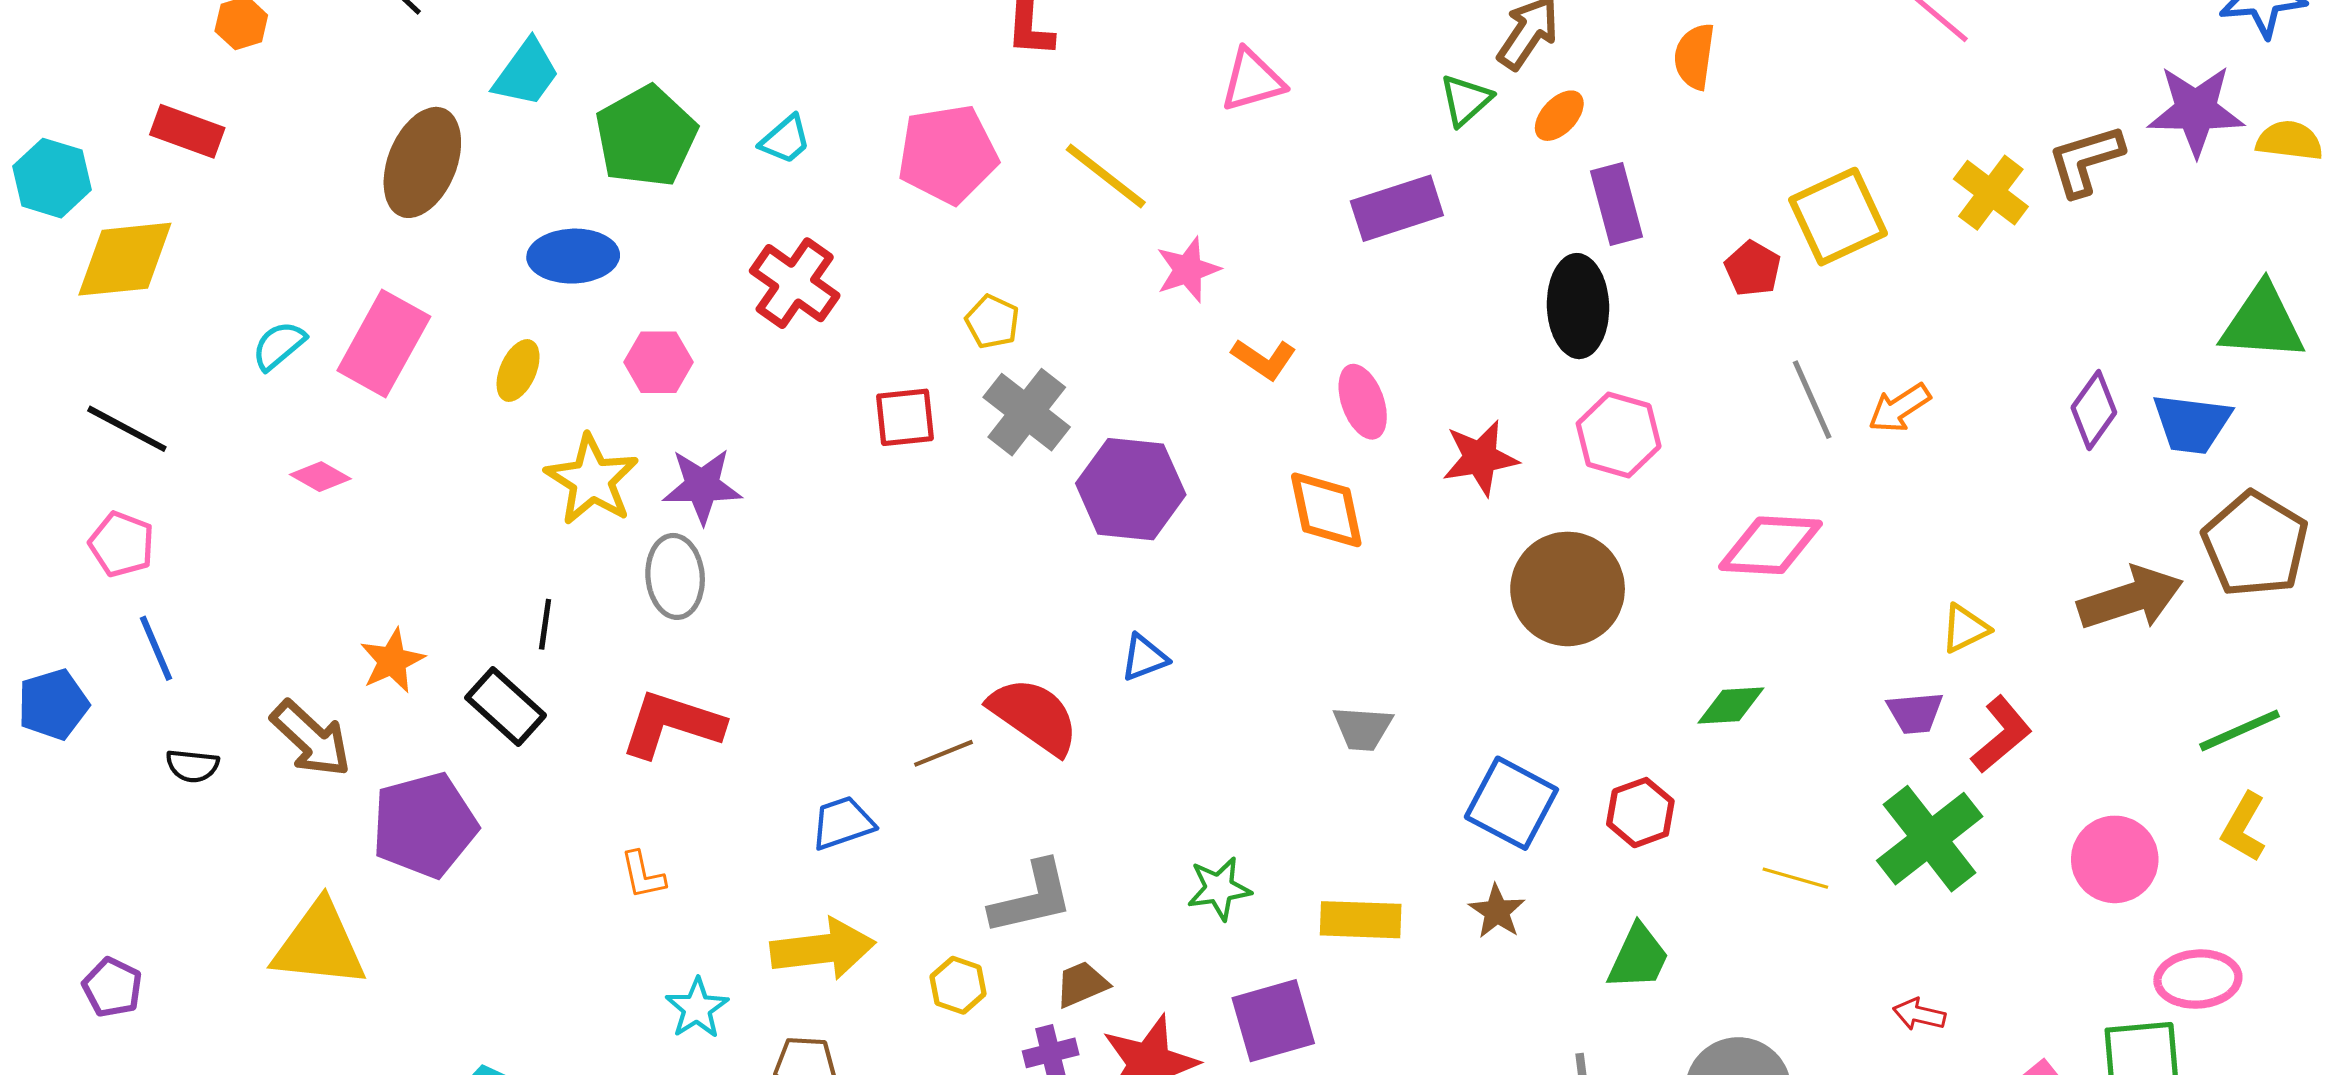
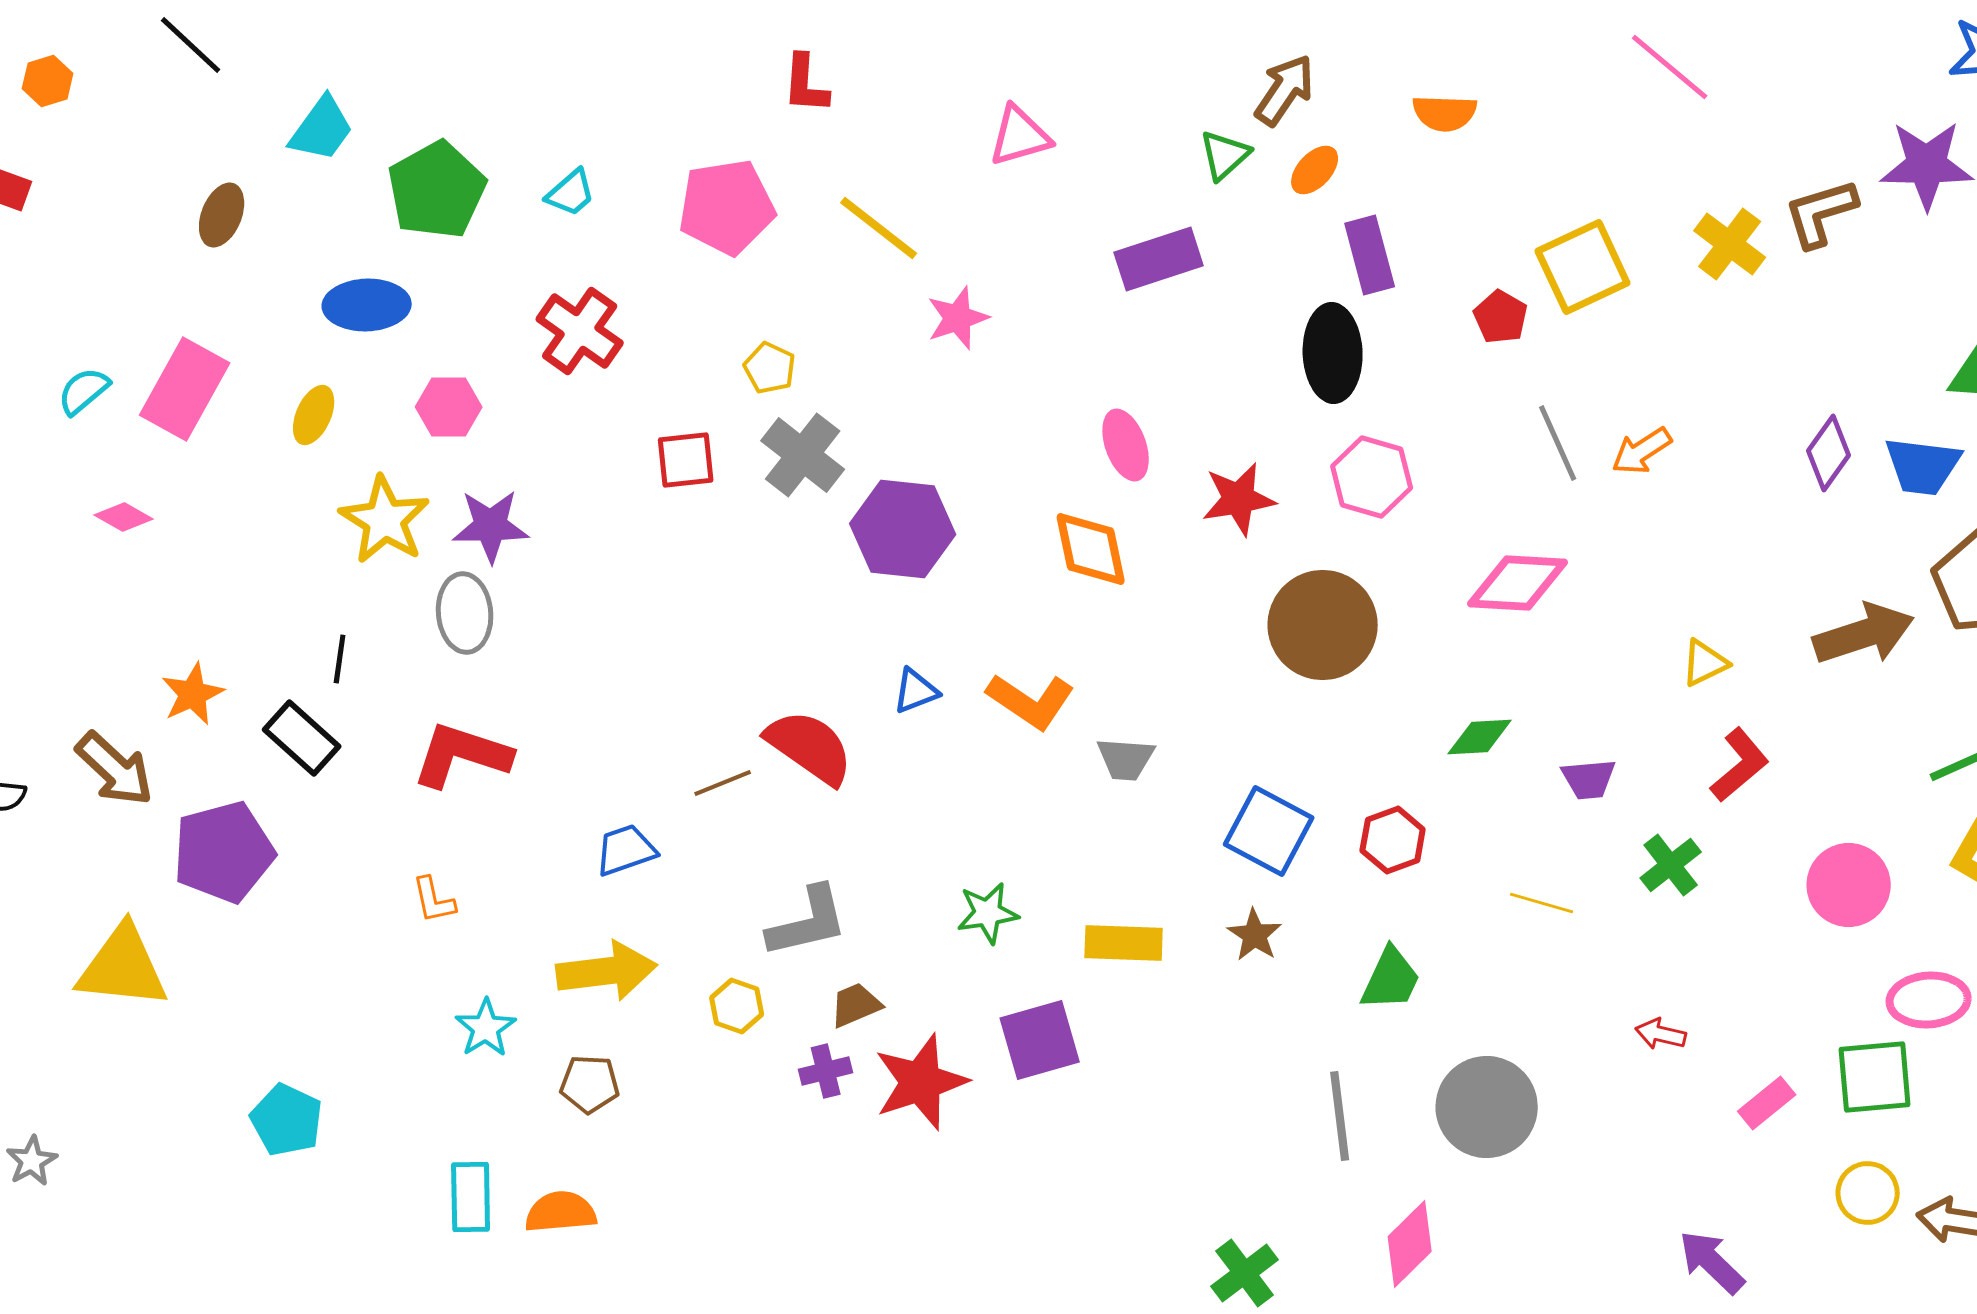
orange semicircle: (1694, 56) -> (1445, 113), turned -96
brown ellipse: (422, 162) -> (222, 215), size x0.6
orange L-shape: (1264, 359) -> (1031, 701), moved, size x1.4
purple trapezoid: (1915, 713) -> (1589, 779), moved
green cross: (1930, 839) -> (1671, 865), size x0.6

